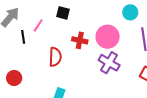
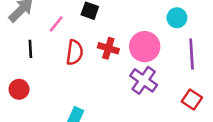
black line: (23, 37) -> (30, 49), moved
red semicircle: (55, 57) -> (75, 52), moved

